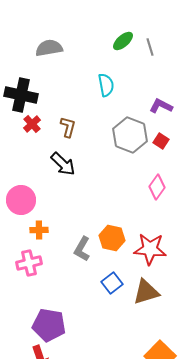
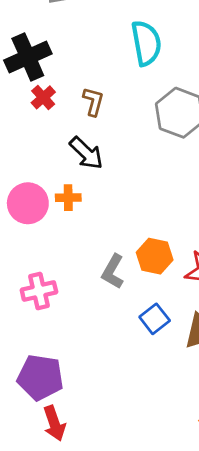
cyan semicircle: (106, 85) -> (146, 43), size x1.4
black cross: (21, 95) -> (28, 57), turned -36
orange cross: (39, 230) -> (68, 198), moved
purple pentagon: (49, 325) -> (40, 377), moved

